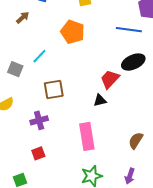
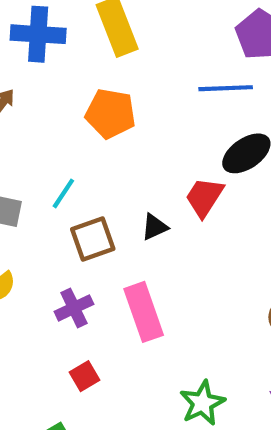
cyan line: (39, 56) -> (63, 193), moved
black triangle: (100, 100) -> (155, 227), moved
pink rectangle: (87, 136) -> (144, 312), moved

